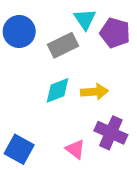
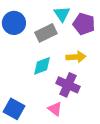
yellow arrow: (94, 92) -> (76, 57), moved
purple cross: (111, 133) -> (68, 85), moved

